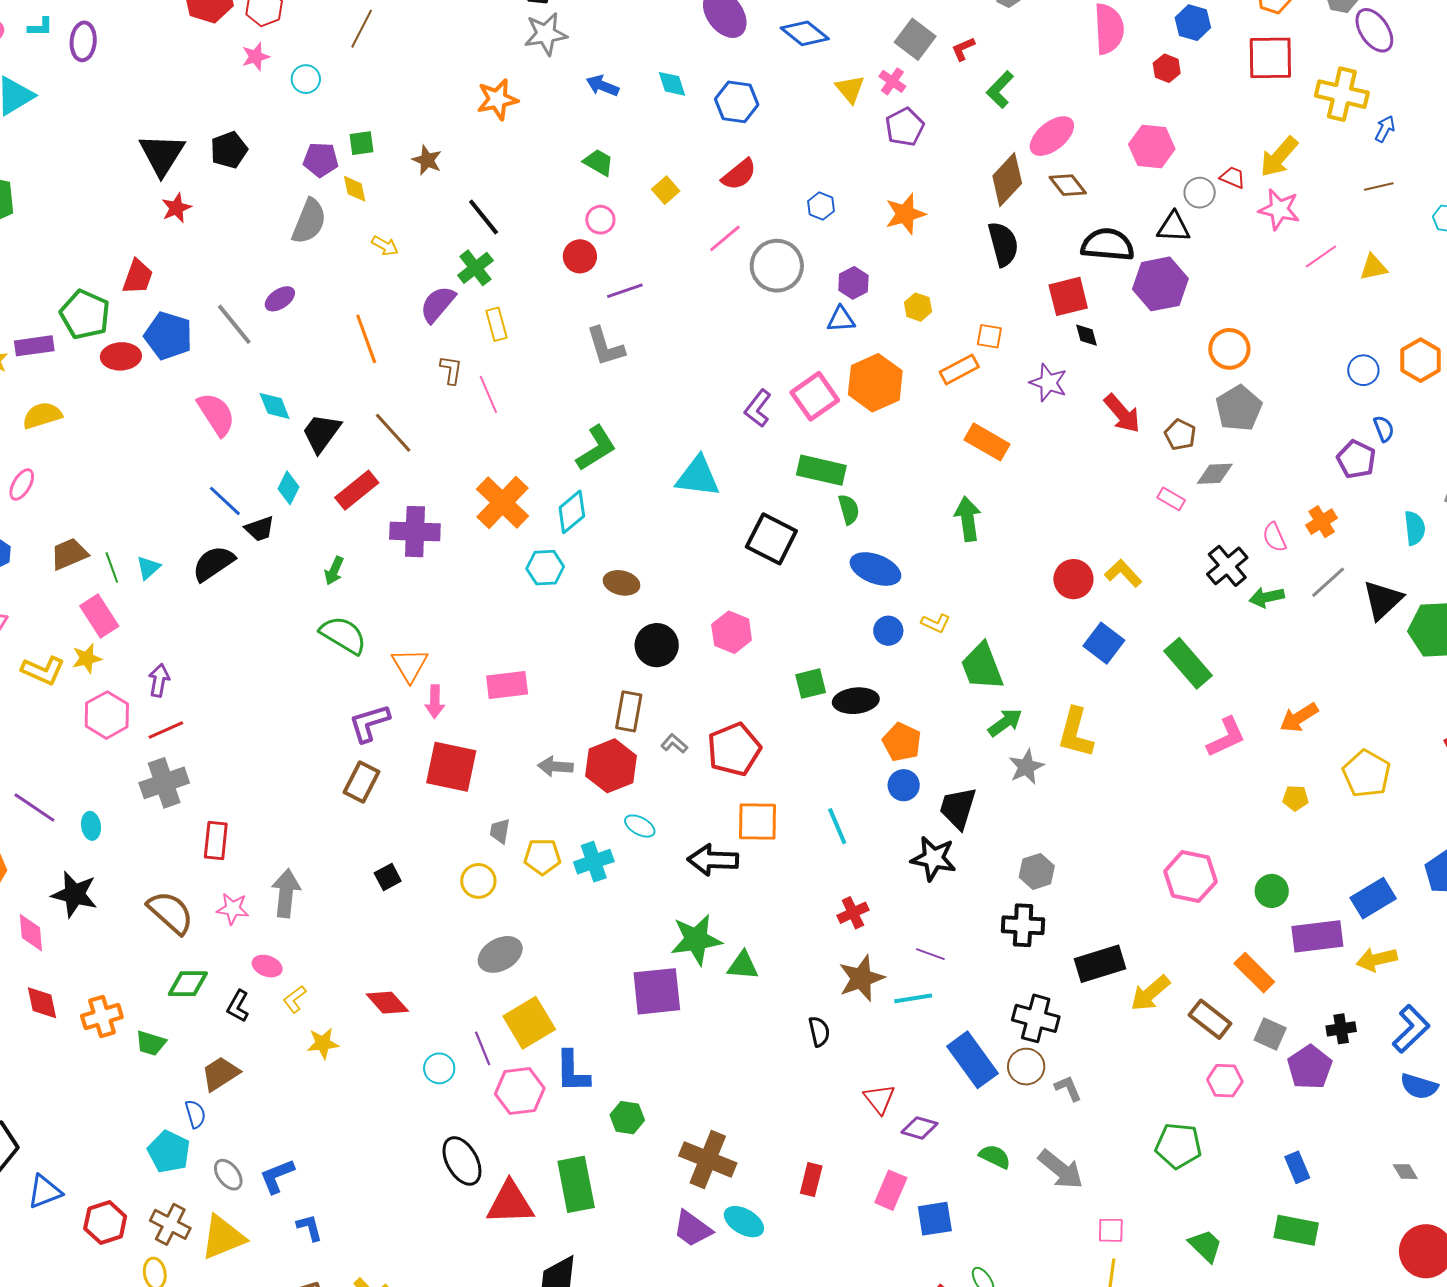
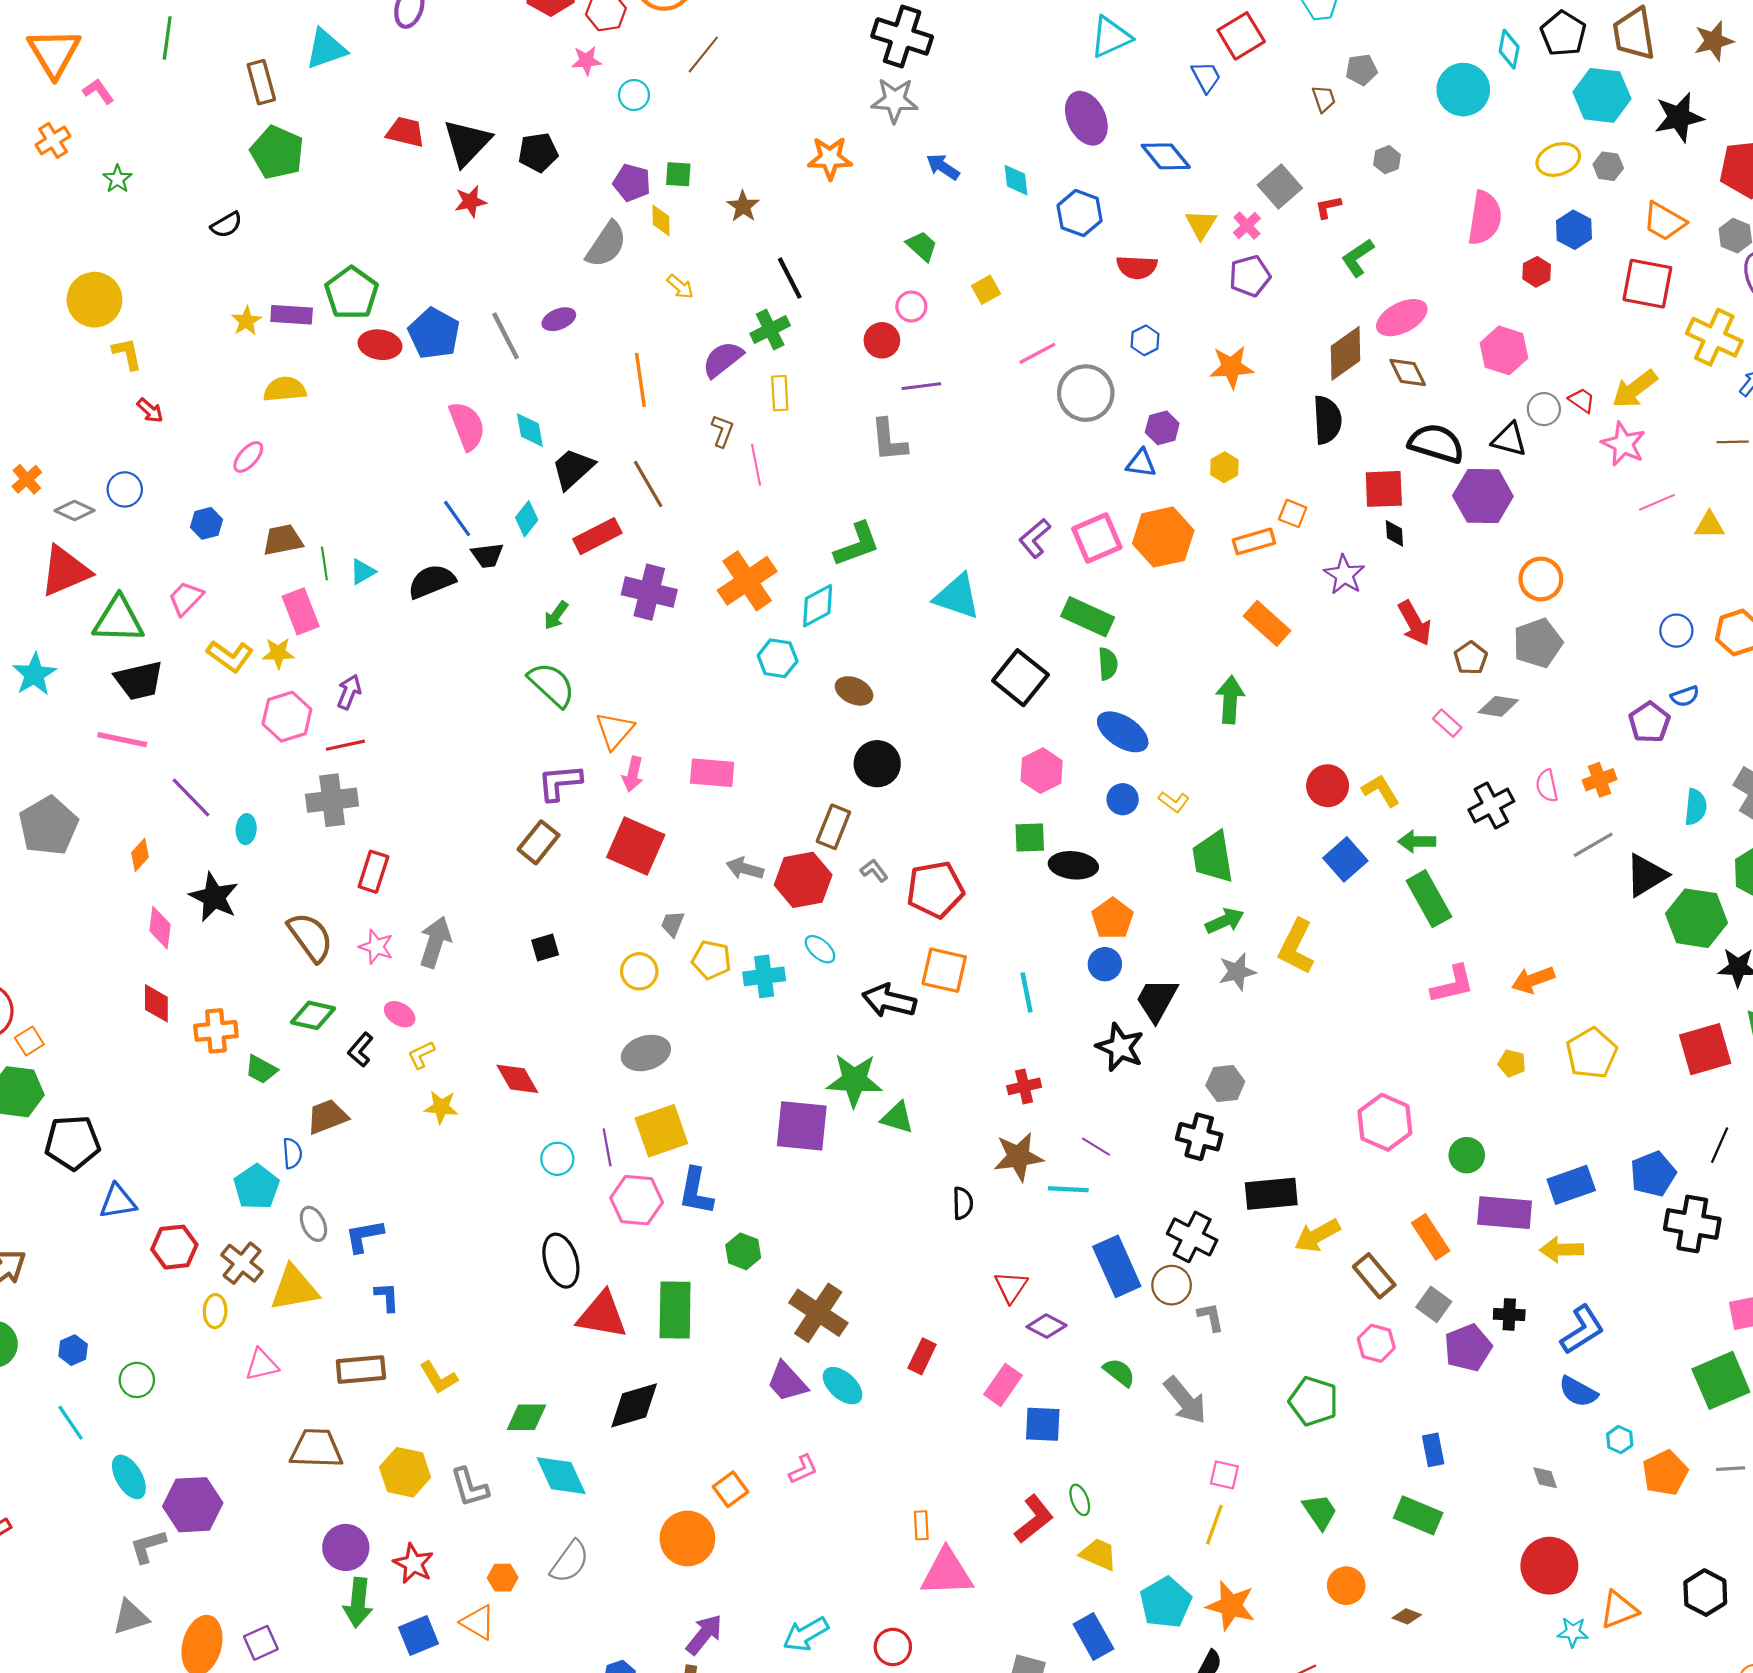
red semicircle: (739, 174) -> (1137, 267), moved, turned 30
red trapezoid: (138, 277) -> (405, 132), moved, turned -108
blue semicircle: (1384, 429) -> (1685, 696), turned 80
green arrow: (1267, 597) -> (1417, 841), moved
pink hexagon: (732, 632) -> (1042, 771), moved

